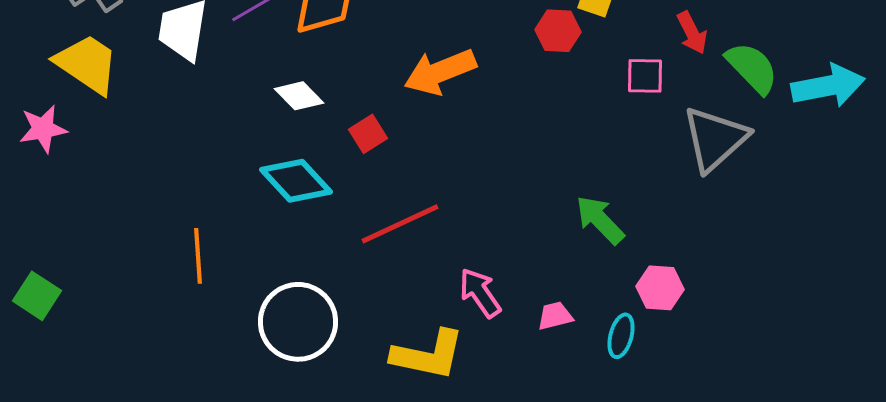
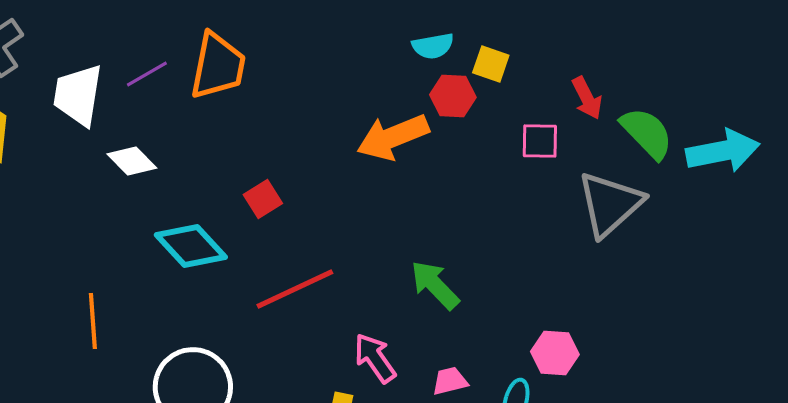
orange arrow: (440, 72) -> (393, 137), moved
white diamond: (299, 96) -> (132, 161), moved
green arrow: (600, 220) -> (435, 285), moved

